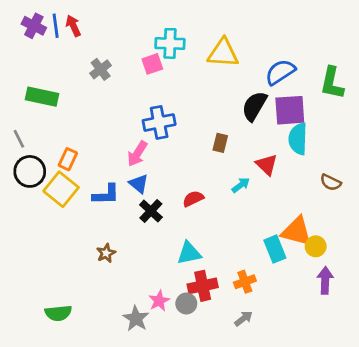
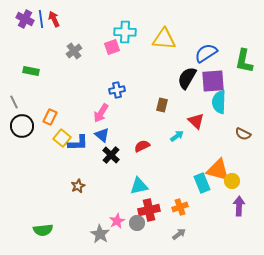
green rectangle: (42, 97) -> (31, 71), size x0.7
blue cross: (159, 122) -> (117, 90), size x0.7
yellow square: (61, 189) -> (62, 138), moved, size x0.7

